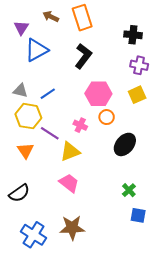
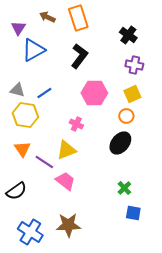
black cross: (133, 35) -> (128, 35), turned 30
orange circle: (107, 117) -> (126, 116), moved
purple line: (50, 133) -> (44, 162), moved

